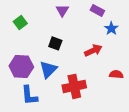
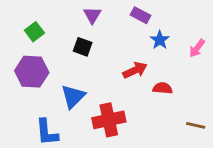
black square: (55, 43) -> (83, 47), moved
purple hexagon: (21, 66) -> (32, 72), moved
red semicircle: (116, 74) -> (163, 88), moved

